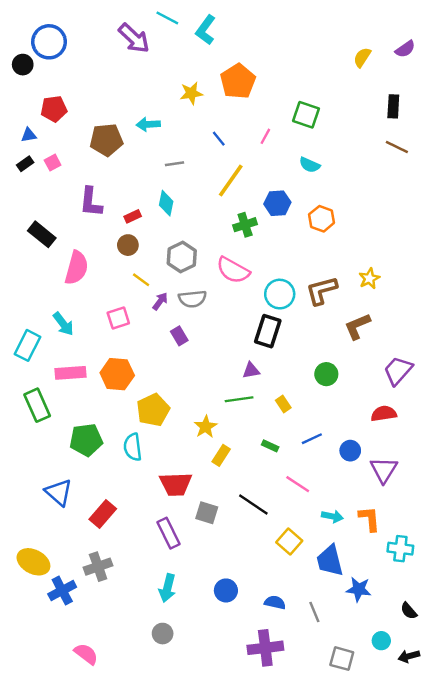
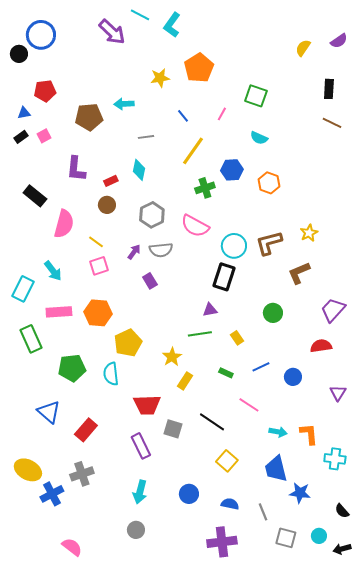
yellow line: (141, 280) -> (96, 242), moved
purple triangle: (384, 470) -> (338, 393), moved, size x0.7
yellow square: (289, 541) -> (227, 461), moved
gray square: (342, 659) -> (286, 538), moved

